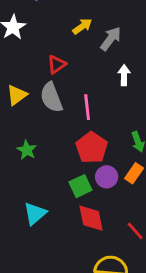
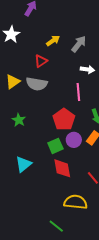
yellow arrow: (82, 26) -> (53, 41), moved
white arrow: (124, 75) -> (87, 69), turned 96
gray semicircle: (51, 97) -> (37, 84), turned -60
pink line: (87, 107) -> (78, 92), moved

